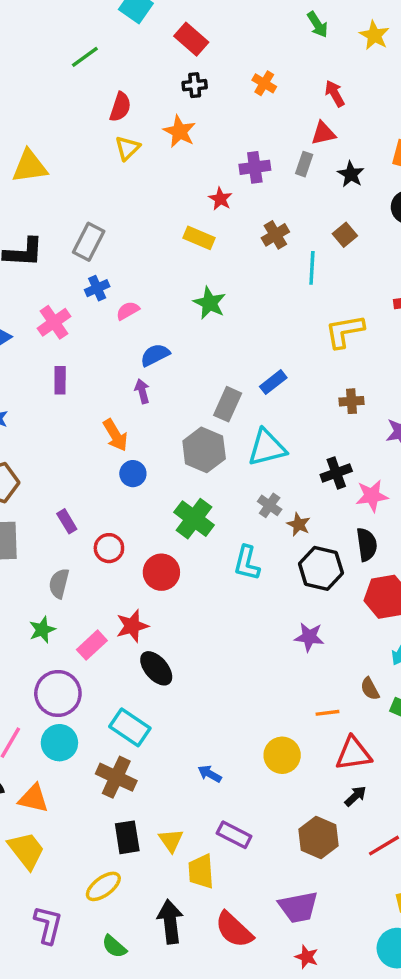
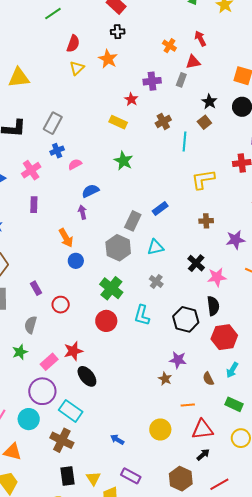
orange cross: (264, 83) -> (169, 46), moved
black star: (351, 174) -> (209, 102), moved
cyan triangle: (267, 448) -> (155, 247), size x0.7
black cross: (336, 473) -> (196, 263), turned -30
brown star: (299, 524) -> (165, 379), moved
red circle: (161, 572) -> (106, 321), moved
brown semicircle: (370, 689) -> (208, 379), moved
purple circle: (58, 693) -> (42, 391), moved

